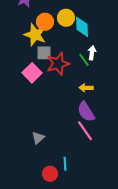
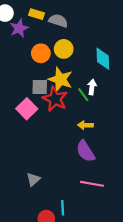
cyan diamond: (82, 27) -> (103, 59), moved
yellow star: (35, 35) -> (60, 79), moved
red star: (58, 64) -> (55, 99), turned -30
pink line: (85, 131) -> (92, 184), moved, turned -45

